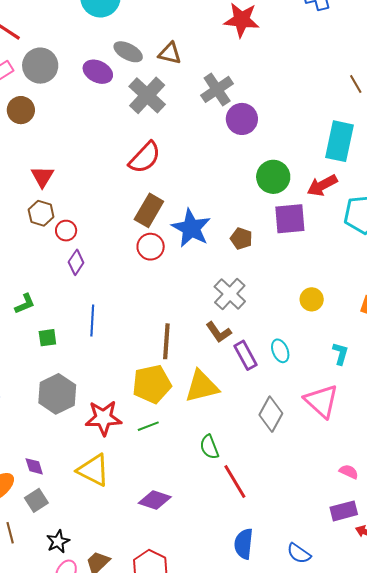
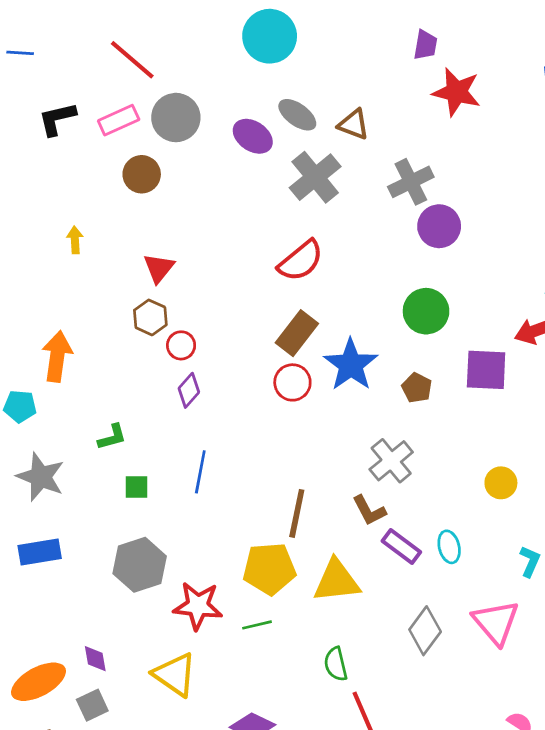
green circle: (273, 177) -> (426, 311), moved
purple rectangle: (245, 355) -> (401, 547), turned -32

